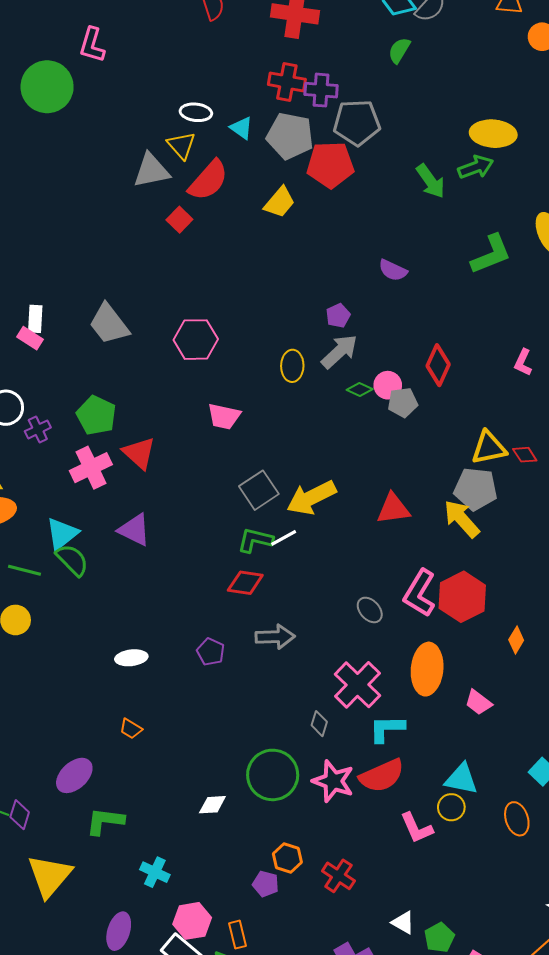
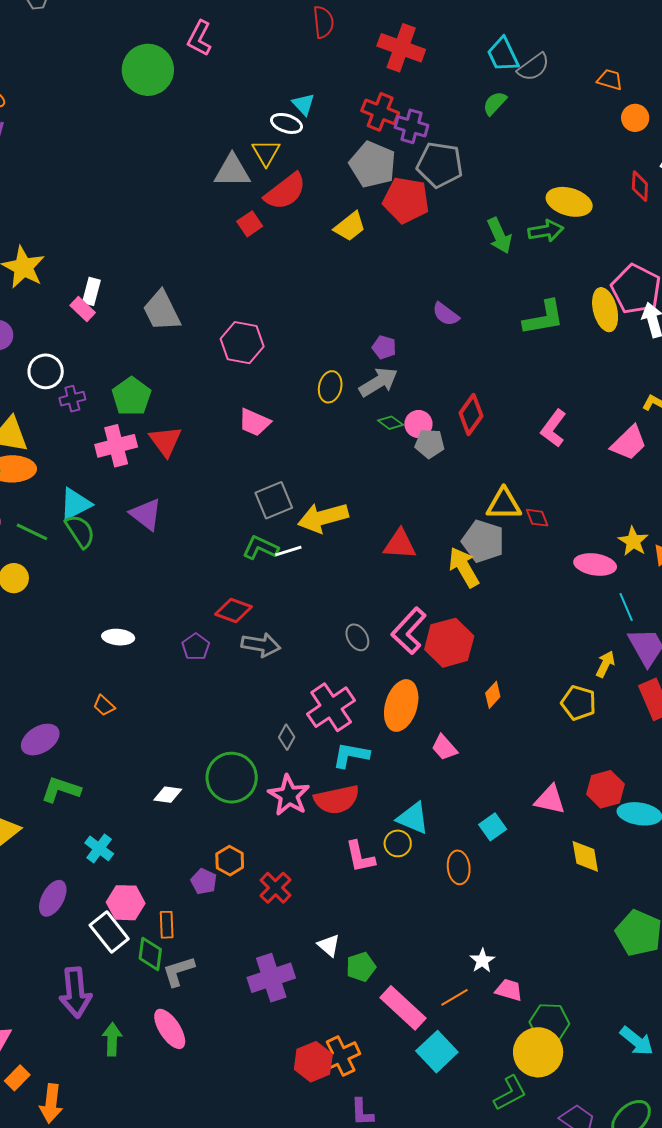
cyan triangle: (241, 128) -> (303, 104), moved
purple pentagon: (338, 316) -> (384, 347), turned 30
pink L-shape: (523, 362) -> (553, 428), size x1.4
red diamond: (245, 583) -> (234, 610), moved

